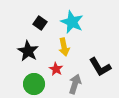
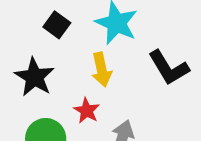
black L-shape: (100, 67) -> (169, 68), moved

